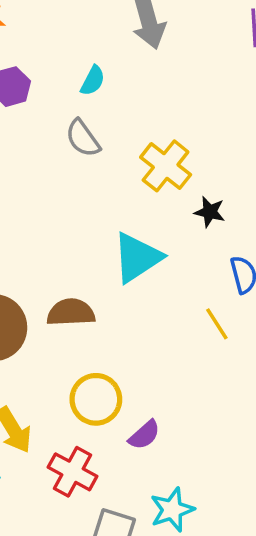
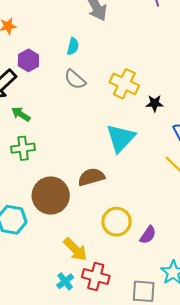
red cross: (72, 472) -> (96, 277), moved

